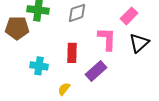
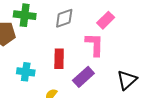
pink rectangle: (129, 16) -> (106, 20), moved
black triangle: (139, 43) -> (127, 80), moved

